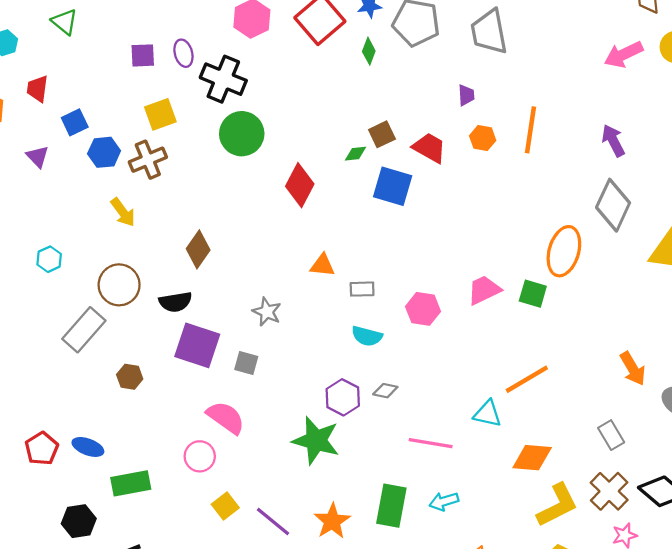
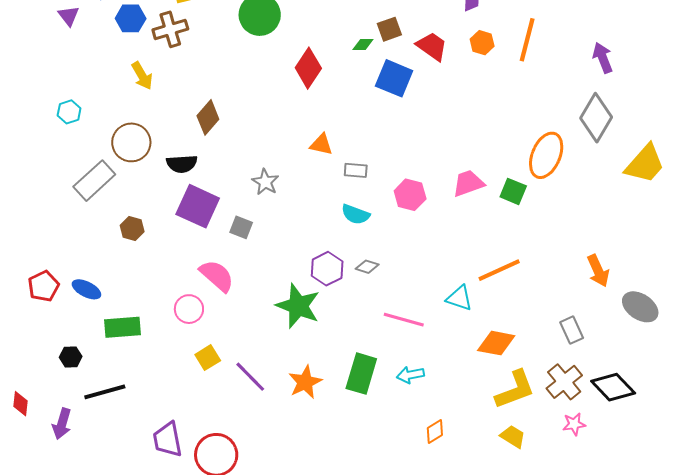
black hexagon: (79, 521) -> (71, 357), size x0.7

